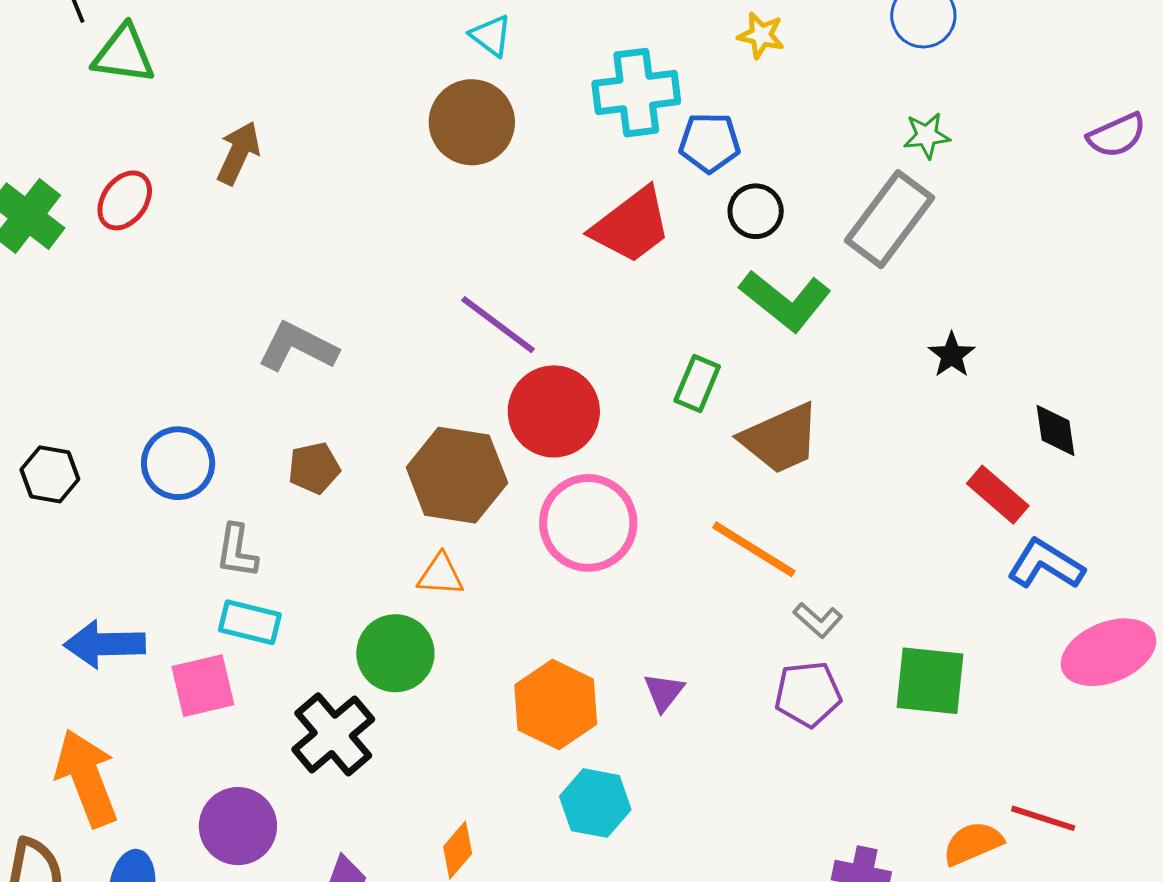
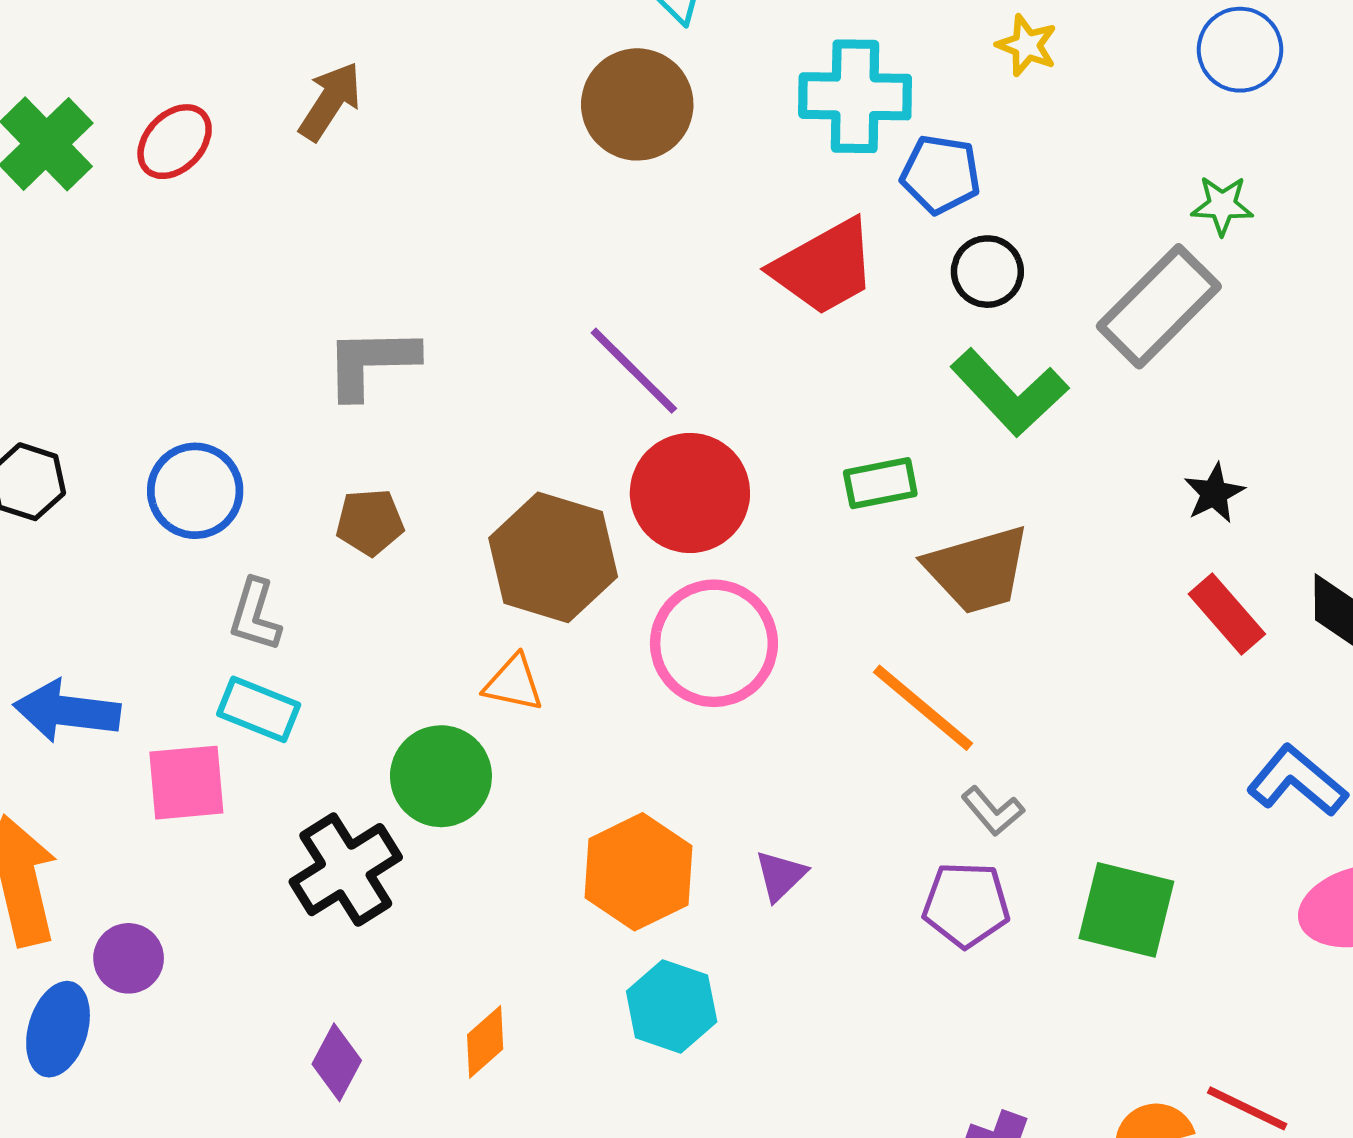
gray L-shape: (298, 347) -> (371, 363), turned -36
green rectangle: (697, 383) -> (880, 483), turned 48
red rectangle: (998, 495) -> (1227, 614), moved
purple circle: (238, 826) -> (129, 958), moved, size x0.7

